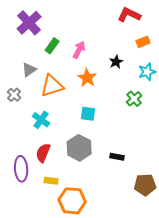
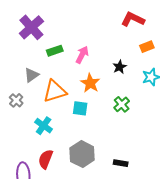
green rectangle: (52, 46) -> (55, 51), turned 35
green cross: (134, 99) -> (122, 104), moved
cyan square: (88, 114) -> (80, 108), moved

